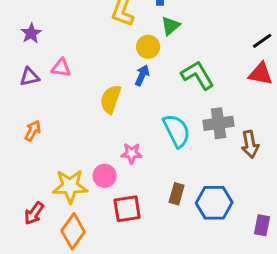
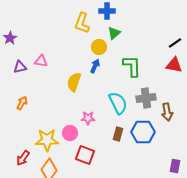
purple star: (31, 33) -> (10, 38), moved
green L-shape: (198, 75) -> (132, 66), turned 30
brown rectangle: (177, 194) -> (118, 134), moved
blue hexagon: (214, 203) -> (143, 132), moved
red square: (127, 209) -> (85, 155), turned 30

